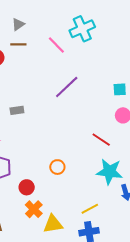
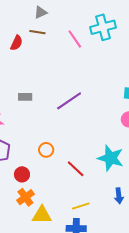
purple line: (67, 87) -> (69, 101), moved
red line: (101, 140) -> (76, 169), moved
orange circle: (57, 167) -> (46, 150), moved
cyan star: (109, 172) -> (111, 158), moved

